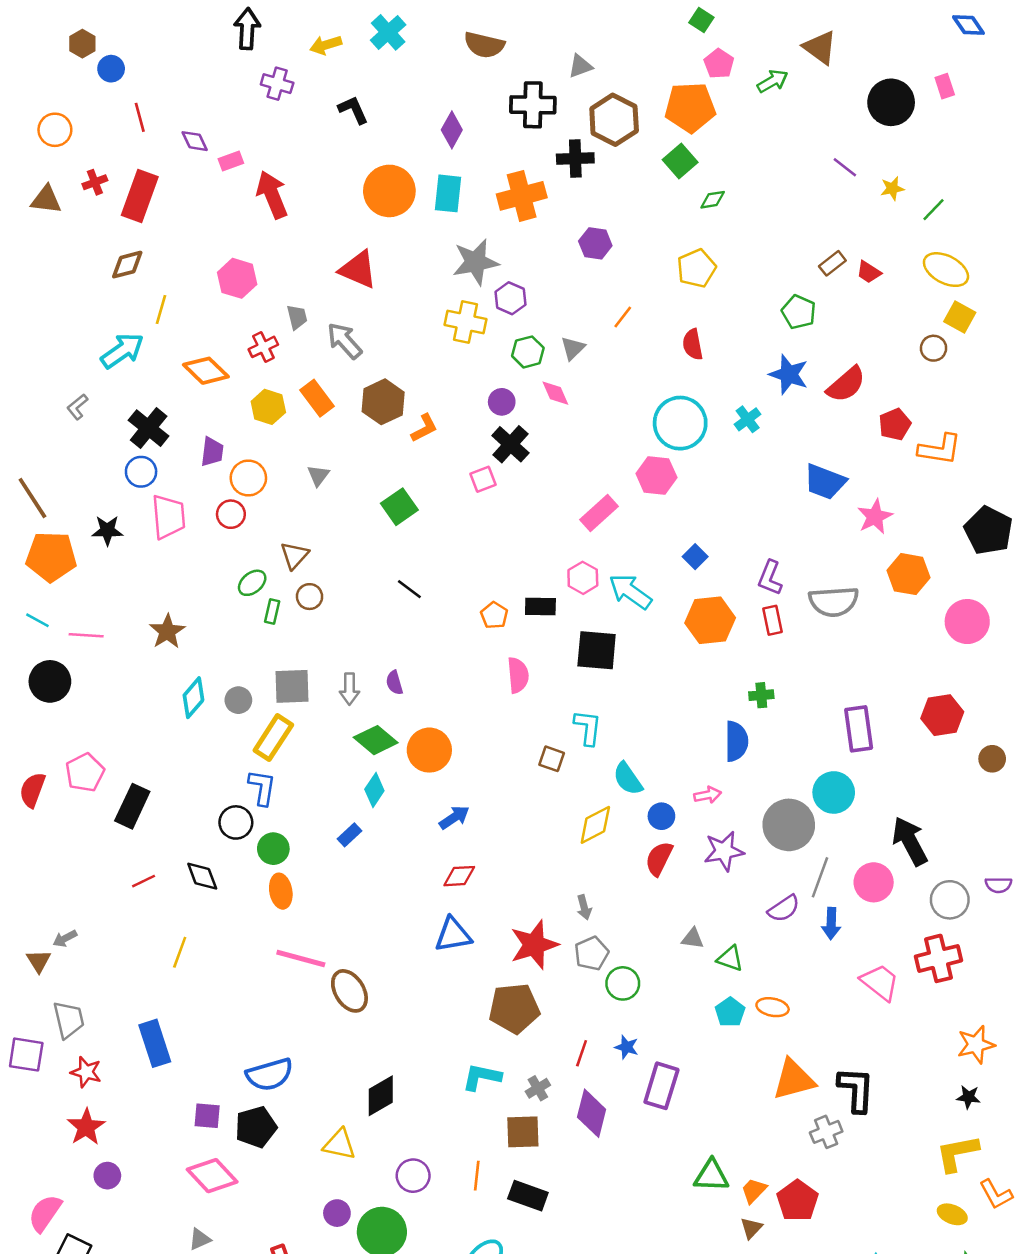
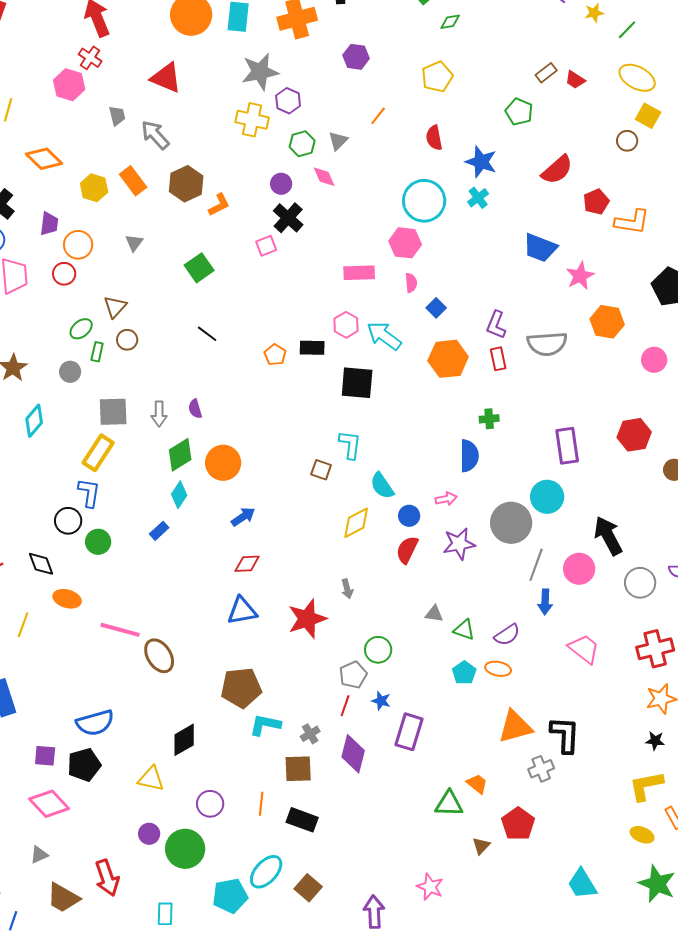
red cross: (263, 347) -> (90, 58), moved, turned -30
blue star: (789, 374) -> (481, 162), moved
pink rectangle: (599, 513) -> (359, 273), turned 40
pink circle: (967, 622) -> (654, 360), size x0.7
pink semicircle: (518, 675) -> (411, 283), moved, size x0.7
gray circle: (238, 700) -> (70, 372), moved
green diamond: (376, 740) -> (180, 455), turned -72
orange ellipse: (281, 891) -> (67, 599), moved, turned -64
purple semicircle: (784, 909) -> (507, 635), moved
gray pentagon: (592, 953) -> (353, 675), moved
red cross: (939, 958) -> (655, 649), moved
brown pentagon: (514, 1008) -> (241, 688), moved
orange trapezoid: (754, 1191) -> (477, 784), moved, turned 85

